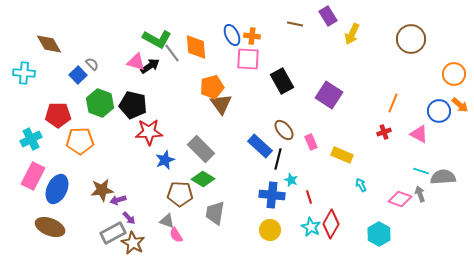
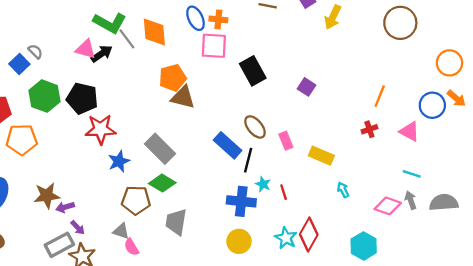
purple square: (329, 95) -> (306, 87), size x0.6
brown triangle: (221, 104) -> (183, 97), turned -40
gray semicircle: (443, 177) -> (444, 202), moved
red line: (309, 197) -> (284, 192), moved

